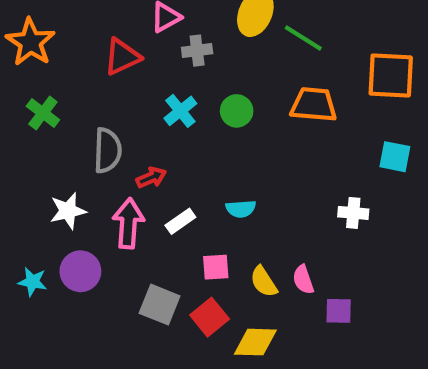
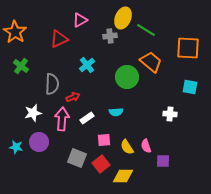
gray cross: (197, 51) -> (110, 36), moved
orange trapezoid: (314, 105) -> (151, 62), turned 35
green circle: (237, 111) -> (127, 77), moved, size x1.5

